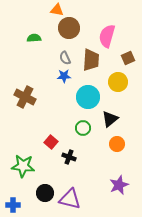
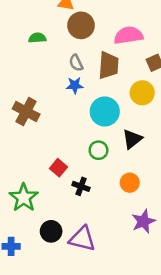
pink semicircle: (107, 36) -> (128, 35), turned 65
orange circle: (117, 144) -> (130, 183), moved
green star: (23, 166) -> (24, 198), turned 30

